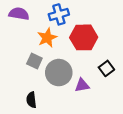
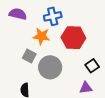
orange star: (47, 38) -> (41, 36), turned 30
purple triangle: (82, 85) -> (86, 88), moved

